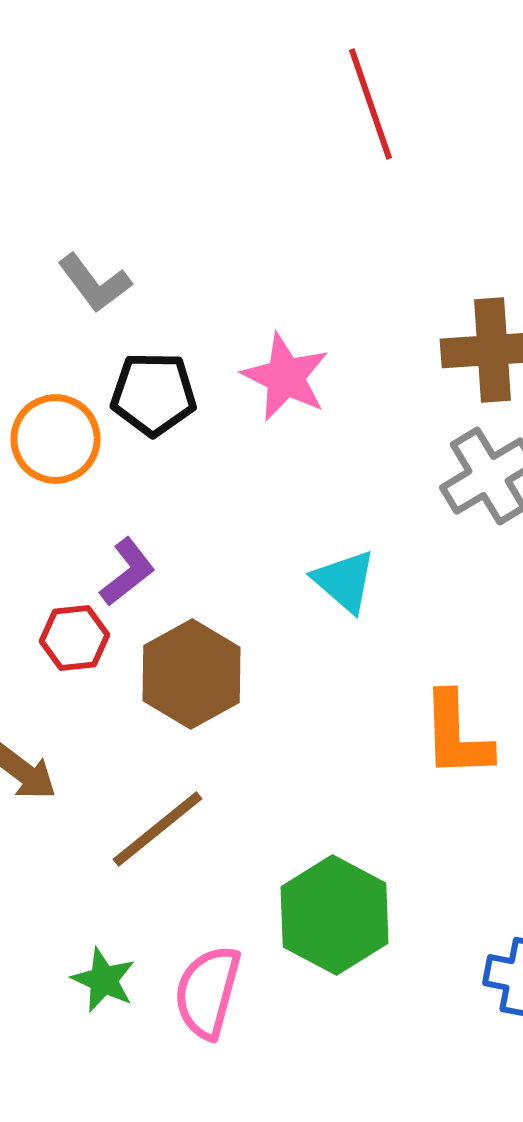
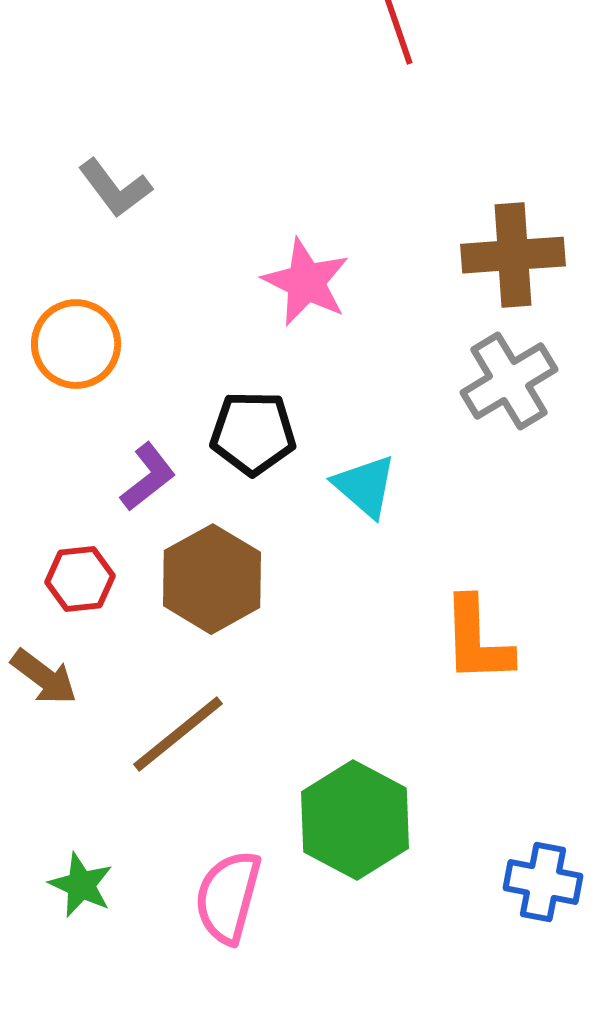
black pentagon: (154, 394) -> (253, 433), moved
red hexagon: (74, 638) -> (80, 579), moved
green star: (104, 980) -> (81, 885), moved

